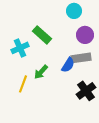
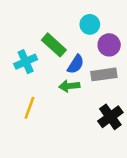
cyan circle: (74, 11) -> (90, 24), moved
blue semicircle: (68, 65) -> (76, 64), moved
green arrow: (41, 72) -> (69, 86), moved, turned 42

